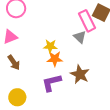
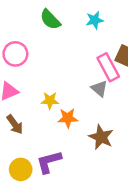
yellow star: (50, 46) -> (50, 101), moved
purple L-shape: (52, 83) -> (49, 162), moved

